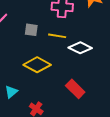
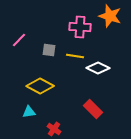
yellow diamond: (37, 65) -> (40, 86), moved
cyan triangle: (11, 92) -> (29, 112), turned 32

